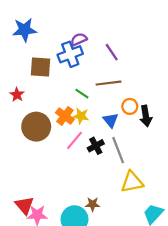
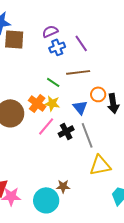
blue cross: (70, 54) -> (57, 47), moved, size x0.7
brown square: (40, 67) -> (14, 39), moved

